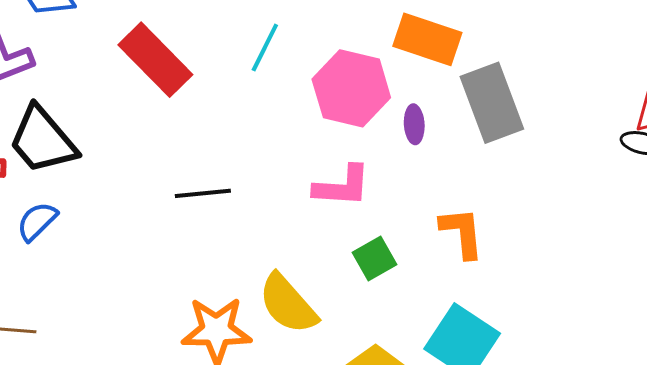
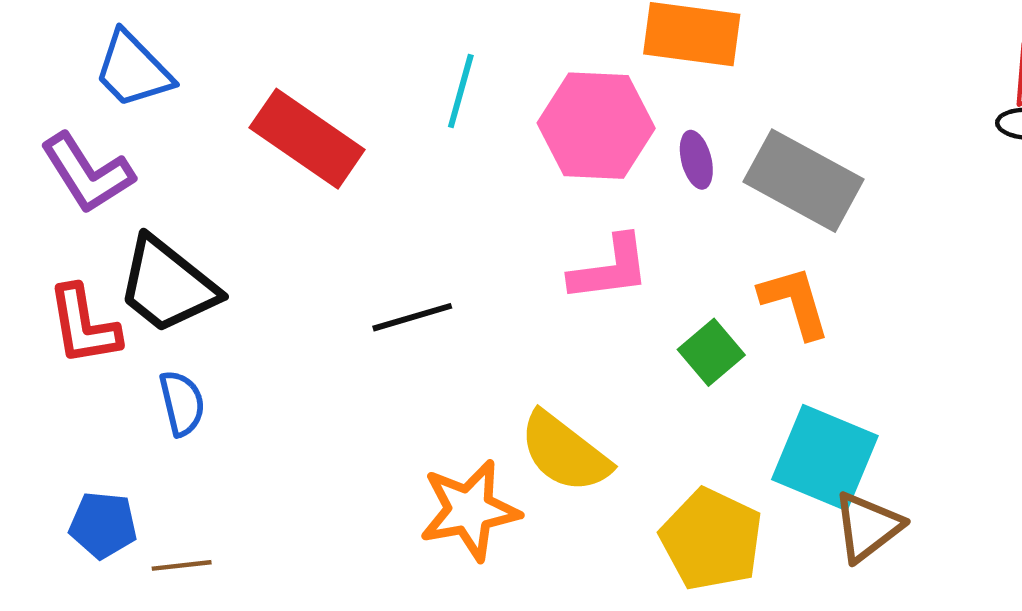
gray rectangle: (492, 103) -> (804, 181), moved, turned -30
blue semicircle: (37, 221) -> (182, 403), turned 132
green square: (375, 259) -> (711, 352), moved

